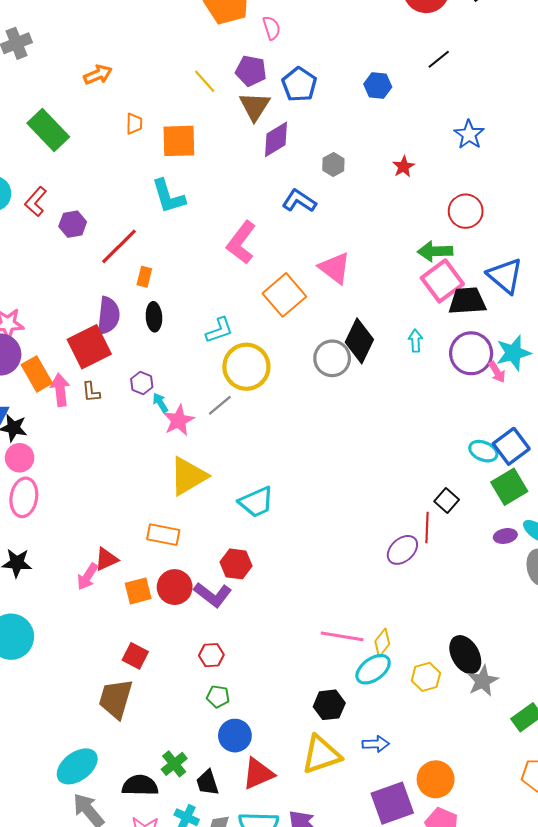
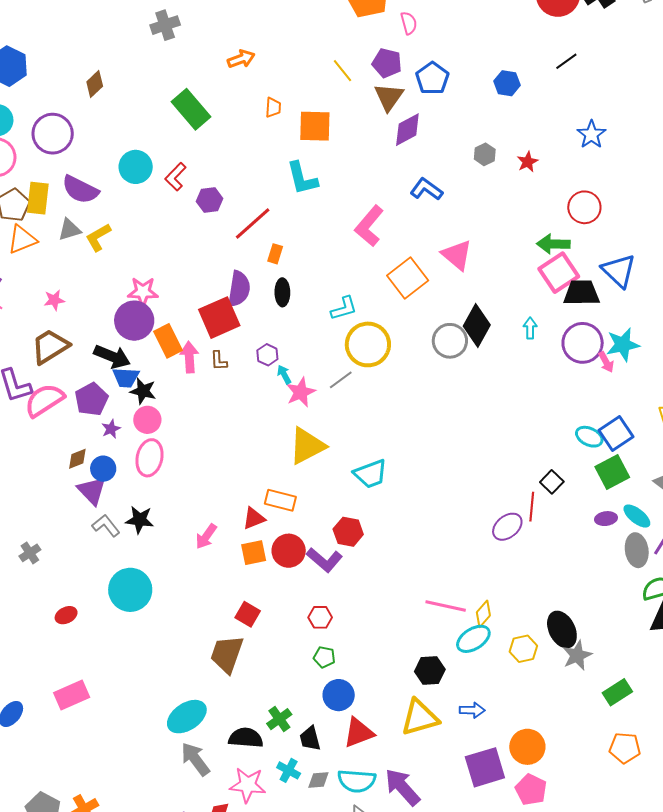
gray hexagon: (333, 164) -> (485, 154), moved
red triangle: (106, 559) -> (254, 518), moved

